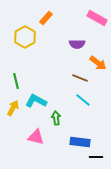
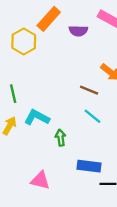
orange rectangle: (46, 18) -> (49, 19), size x1.5
purple semicircle: (77, 44) -> (78, 31), moved
pink triangle: (36, 137) -> (40, 180), moved

